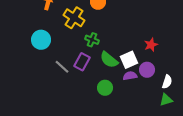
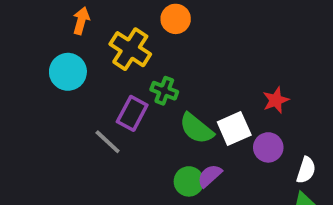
cyan circle: (41, 40) -> (68, 72), moved
purple rectangle: (82, 62) -> (132, 113), moved
purple semicircle: (130, 76) -> (210, 176), moved, turned -32

